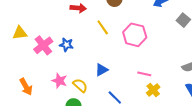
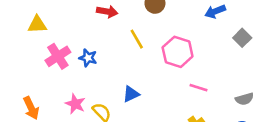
yellow triangle: (20, 33) -> (37, 25), moved
pink line: (144, 74) -> (198, 88), moved

